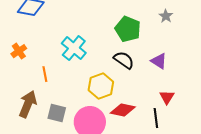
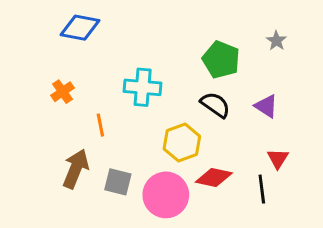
cyan cross: (74, 48) -> (143, 87), turned -35

